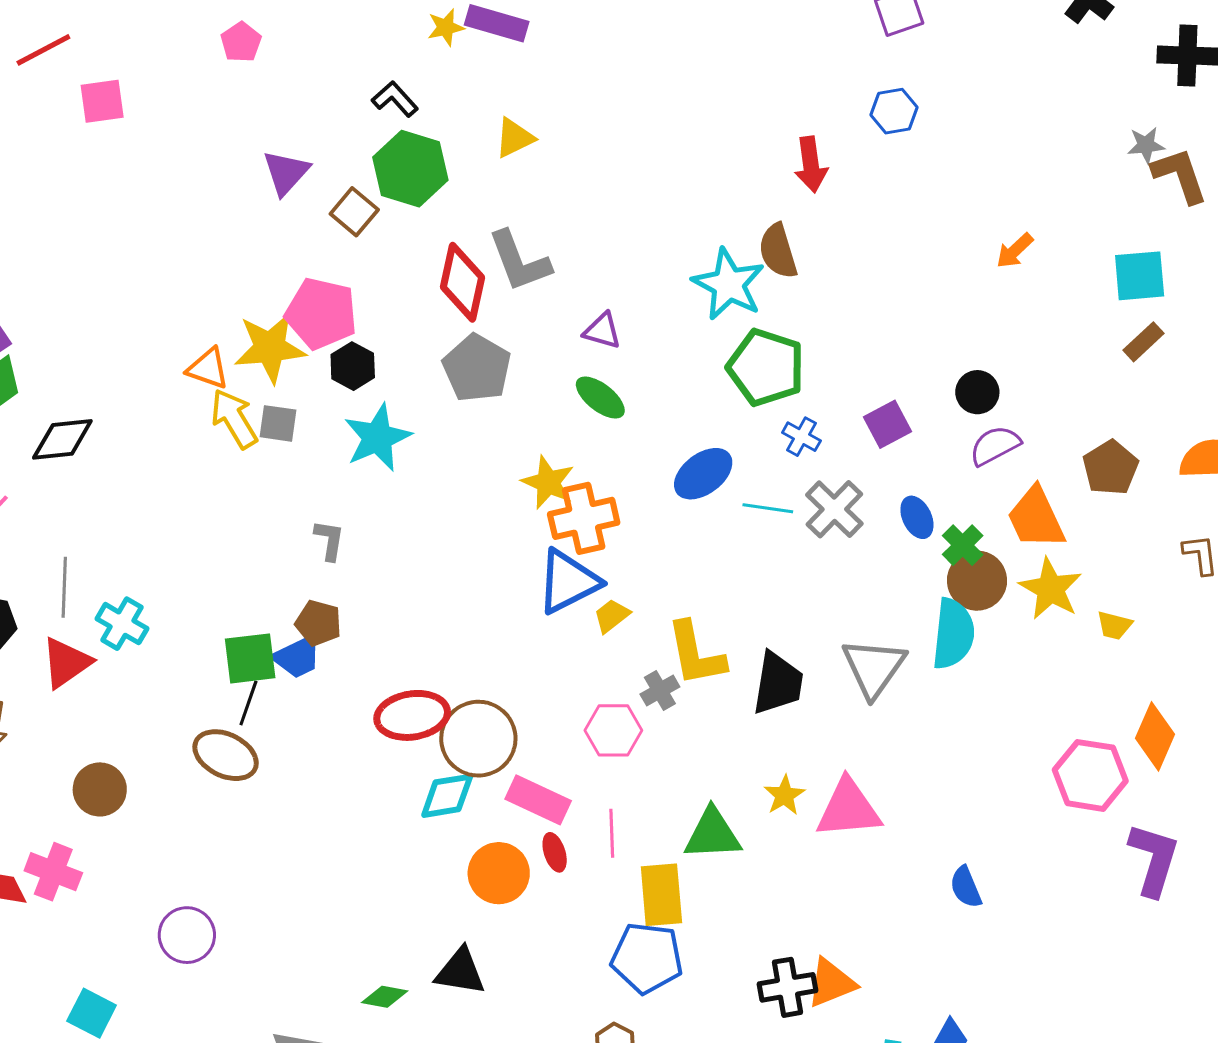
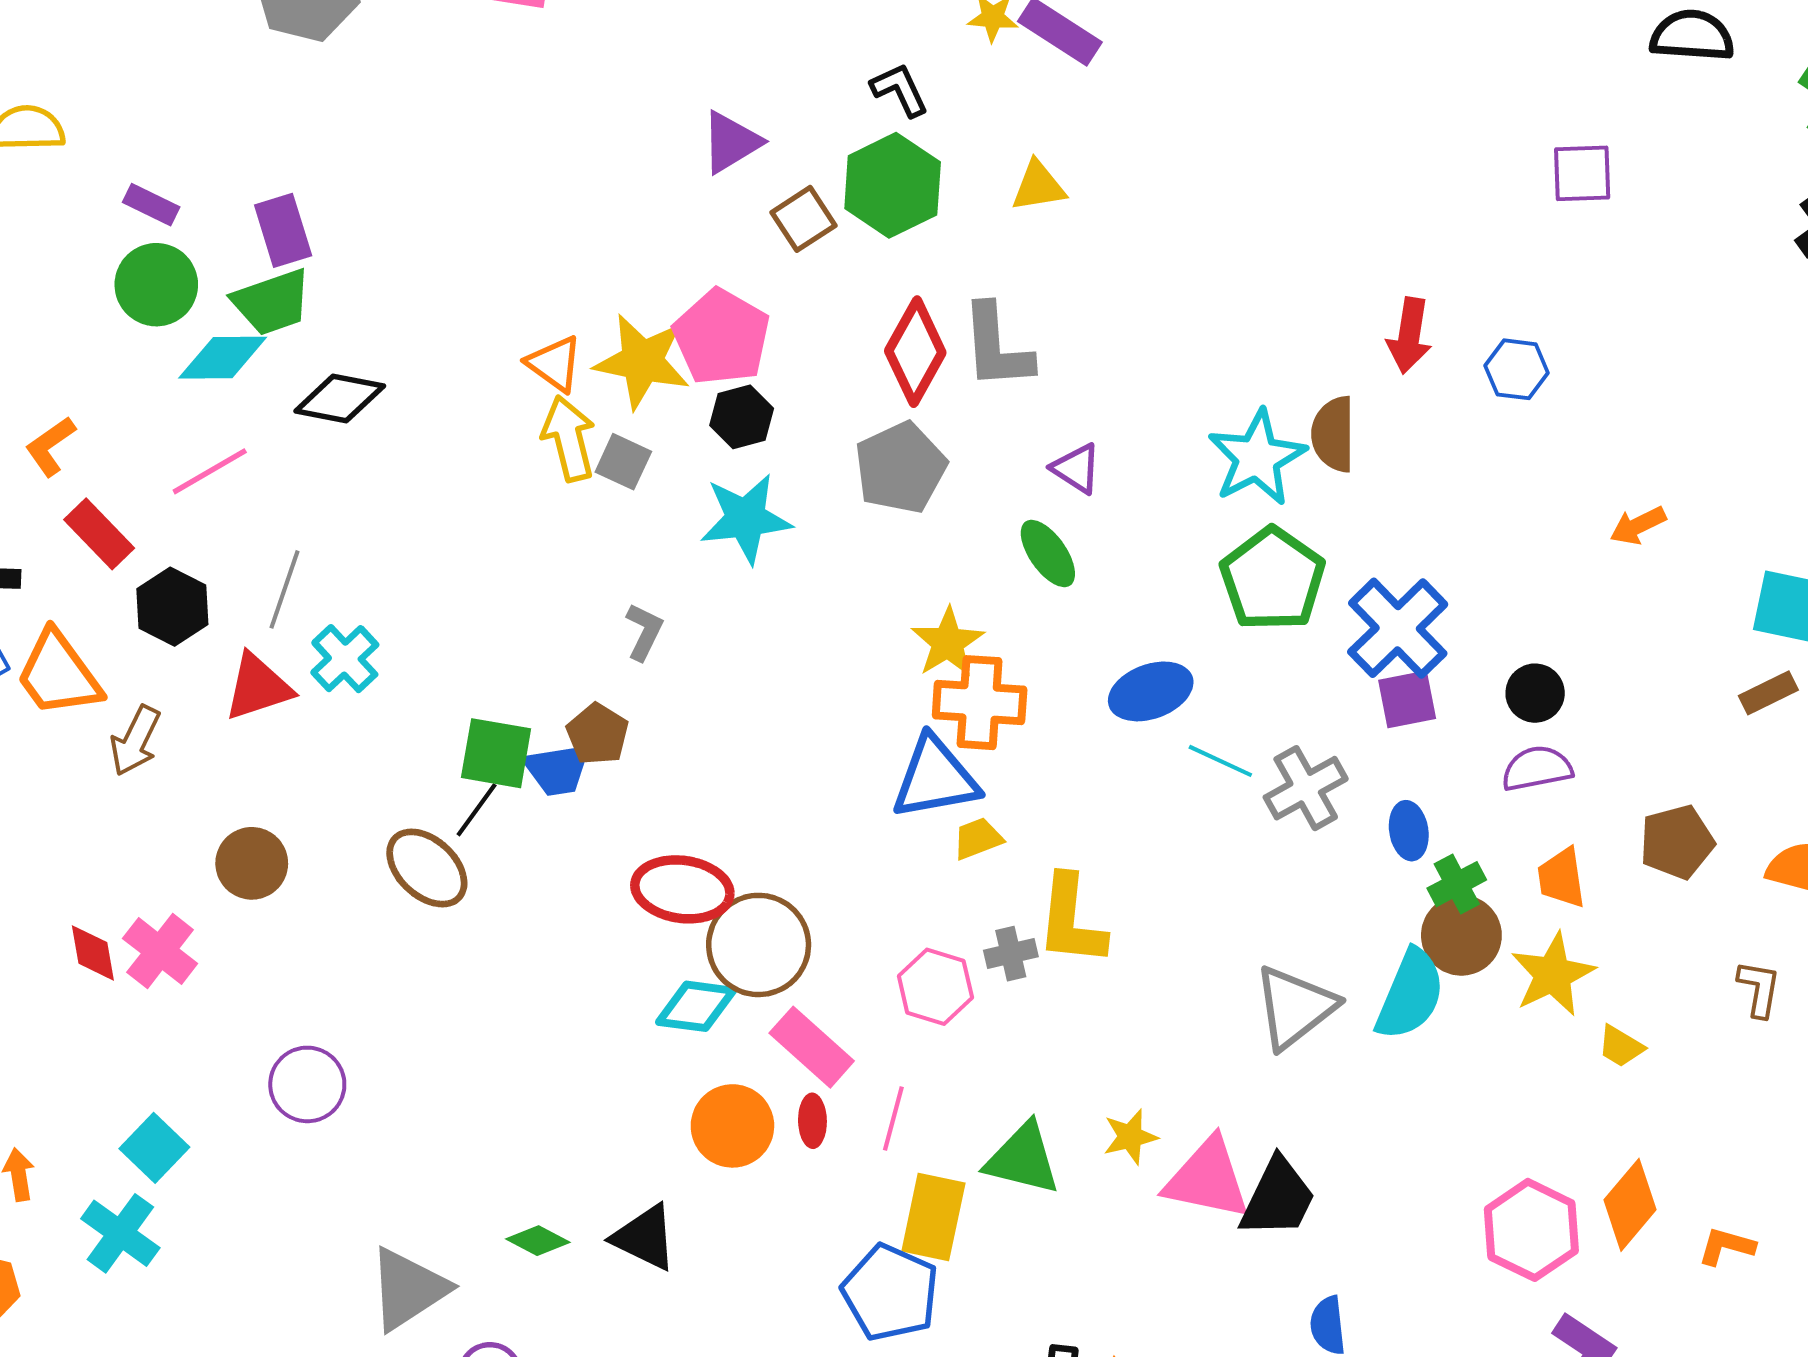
blue hexagon: (894, 111) -> (1517, 369), moved
blue cross: (801, 437) -> (1398, 628), moved, size x2.0
orange trapezoid: (1036, 518) -> (1561, 878), size x0.7
black trapezoid: (778, 683) -> (1278, 1198), moved

